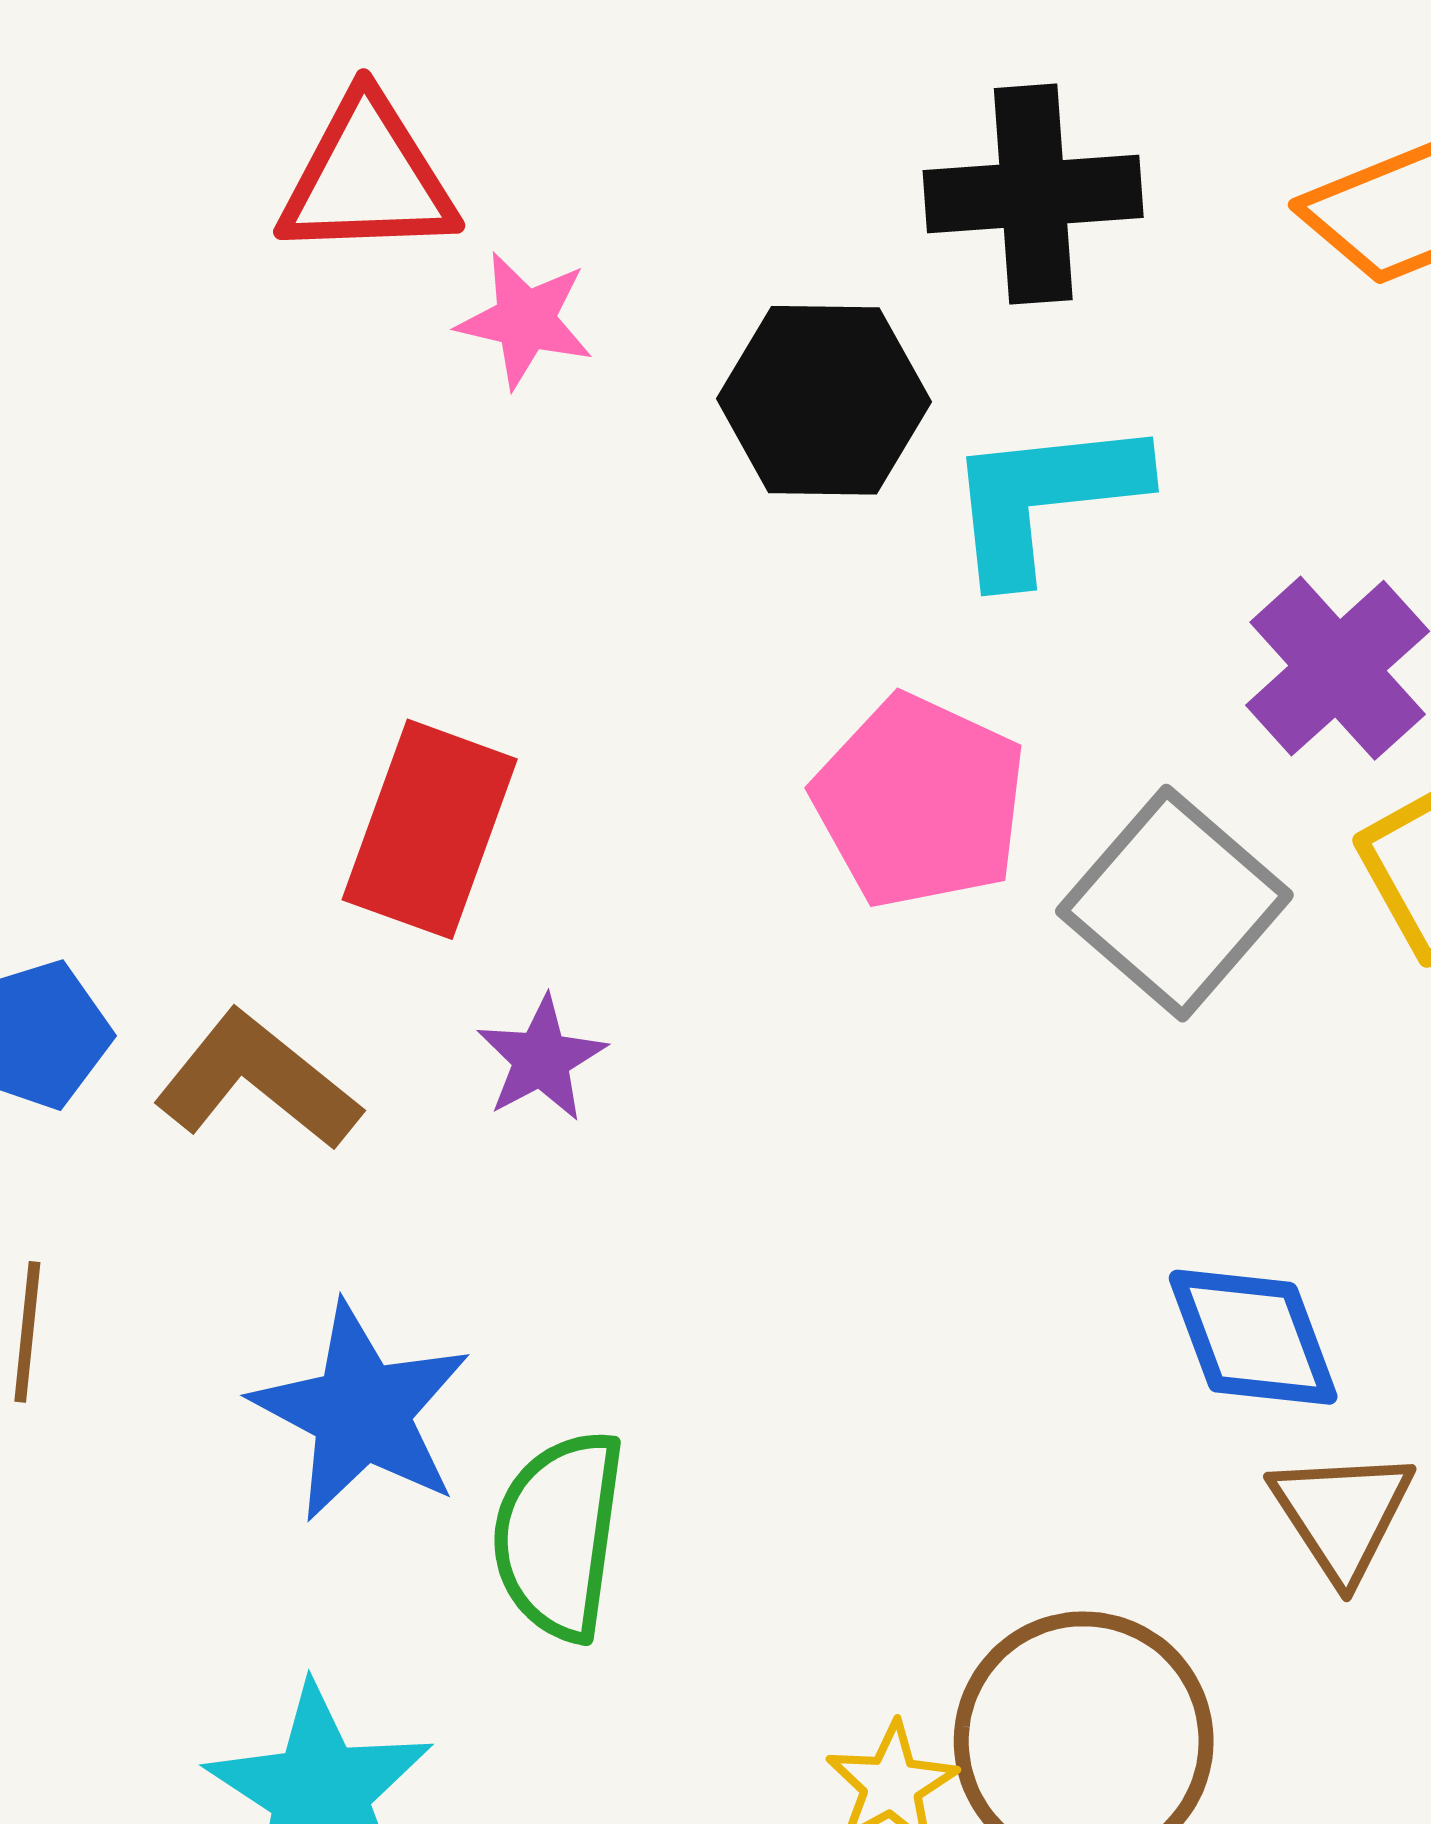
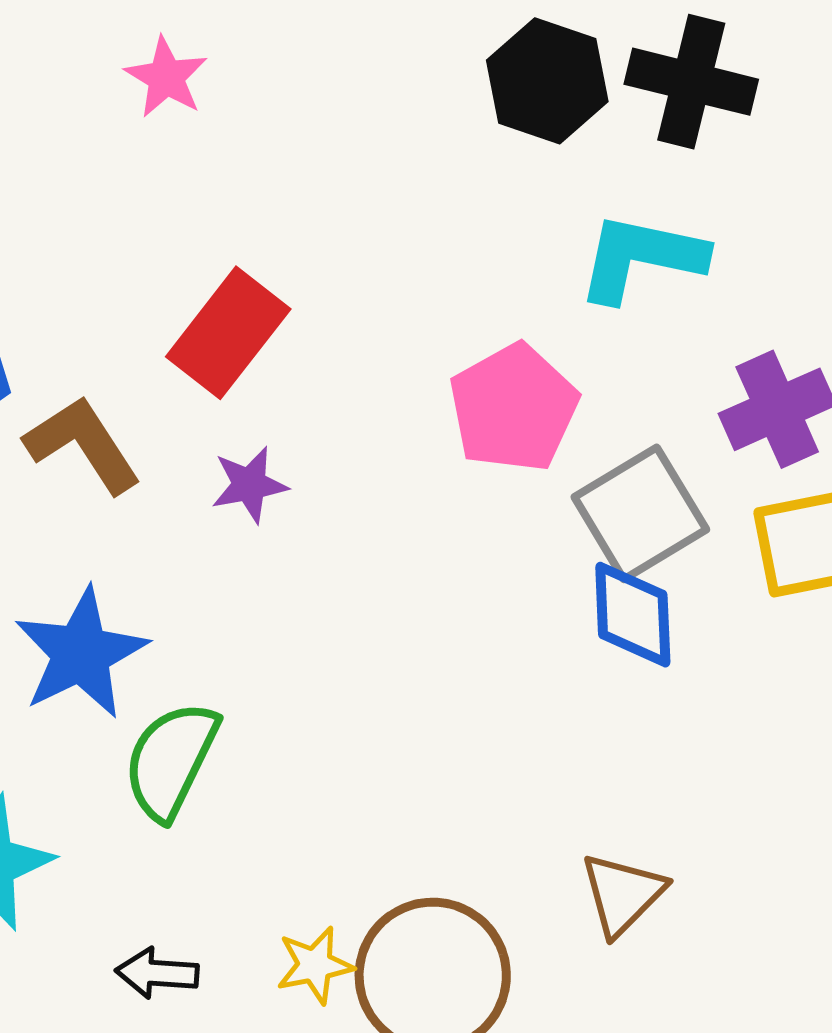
pink star: (525, 320) -> (166, 77), moved
black hexagon: (824, 400) -> (547, 81), moved
blue diamond: (1253, 1337) -> (633, 615), moved

